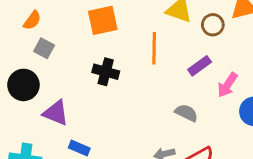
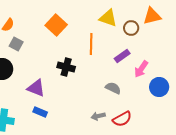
orange square: (103, 20) -> (56, 25), turned -35
black cross: (106, 72) -> (66, 67), moved
purple triangle: (56, 113) -> (36, 88), moved

